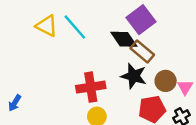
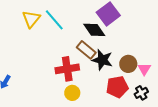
yellow triangle: (47, 26) -> (31, 19), turned 42
brown rectangle: (142, 52) -> (86, 50), moved

